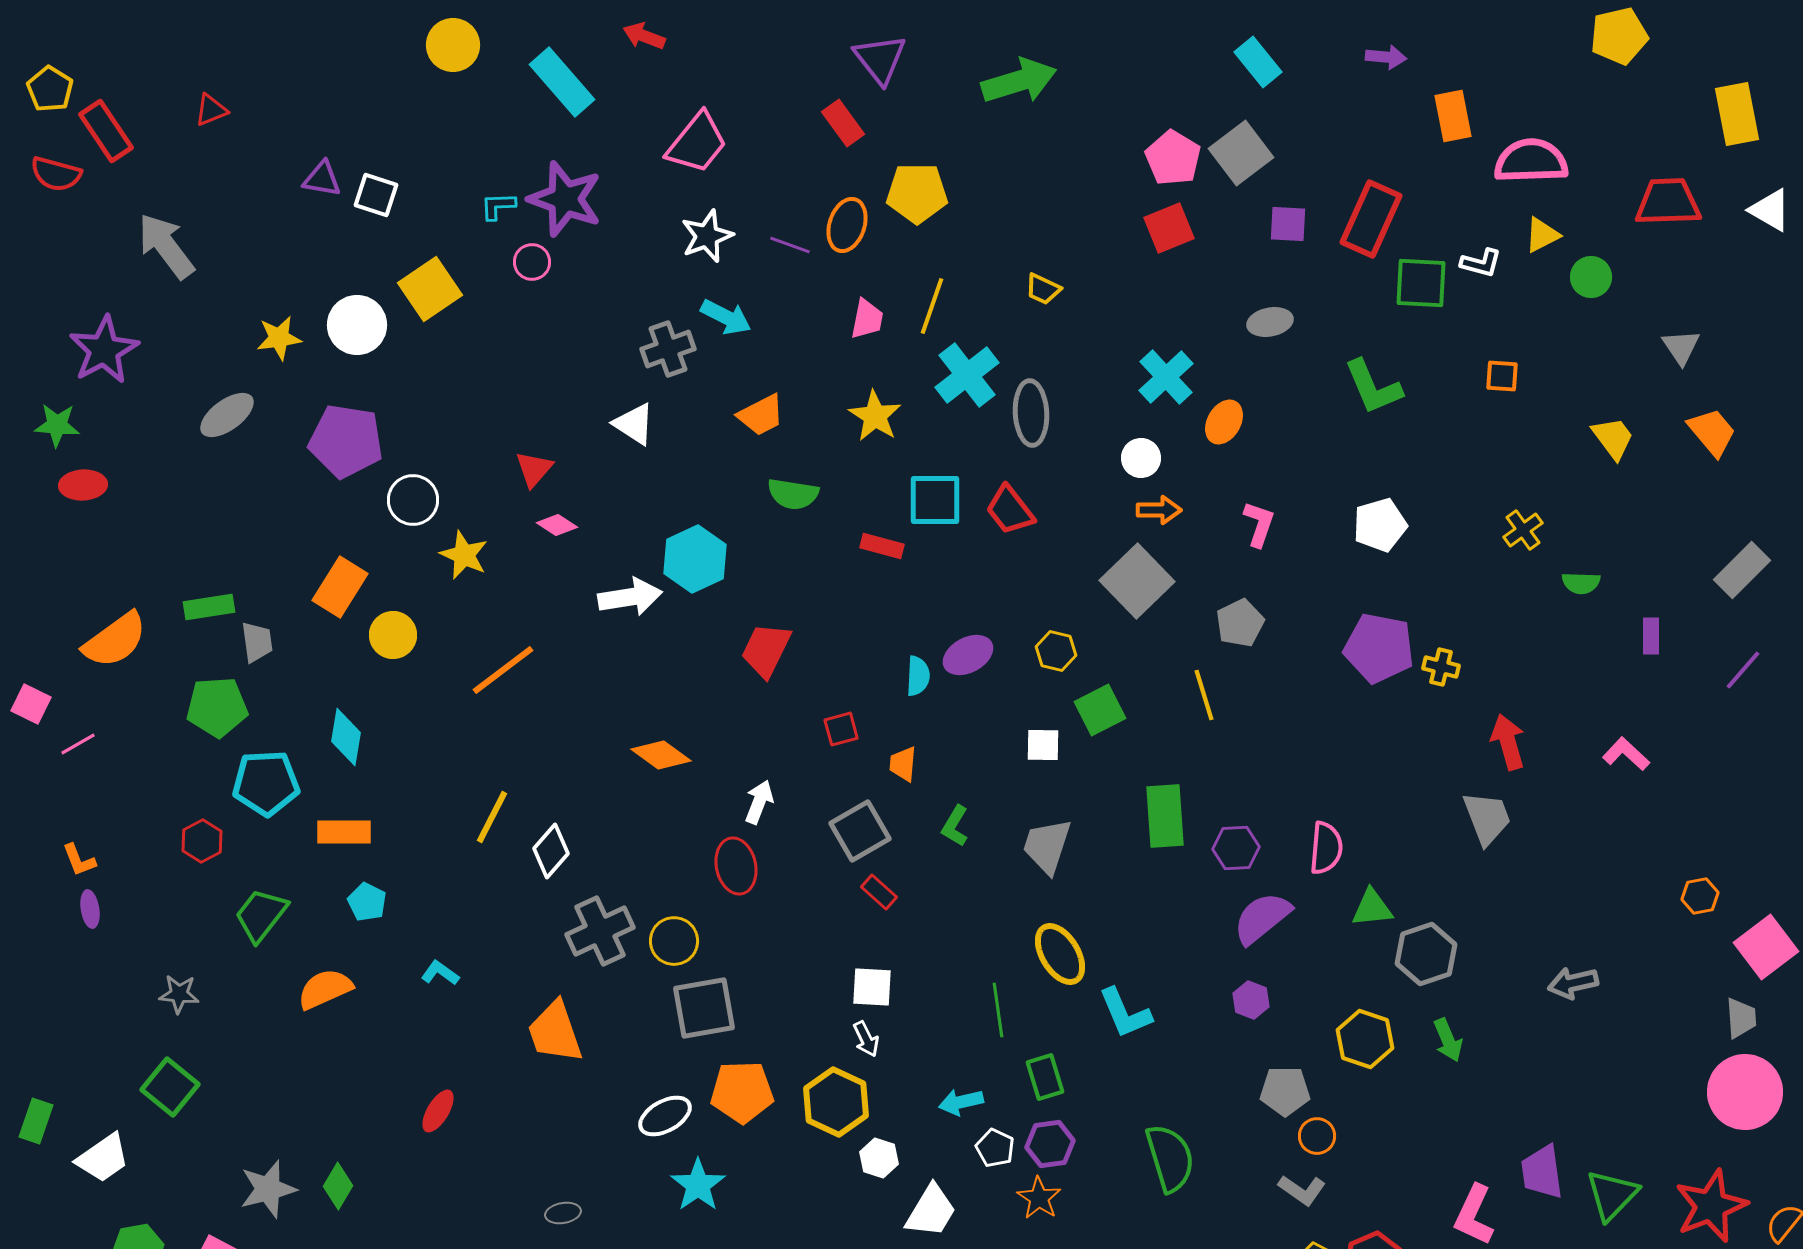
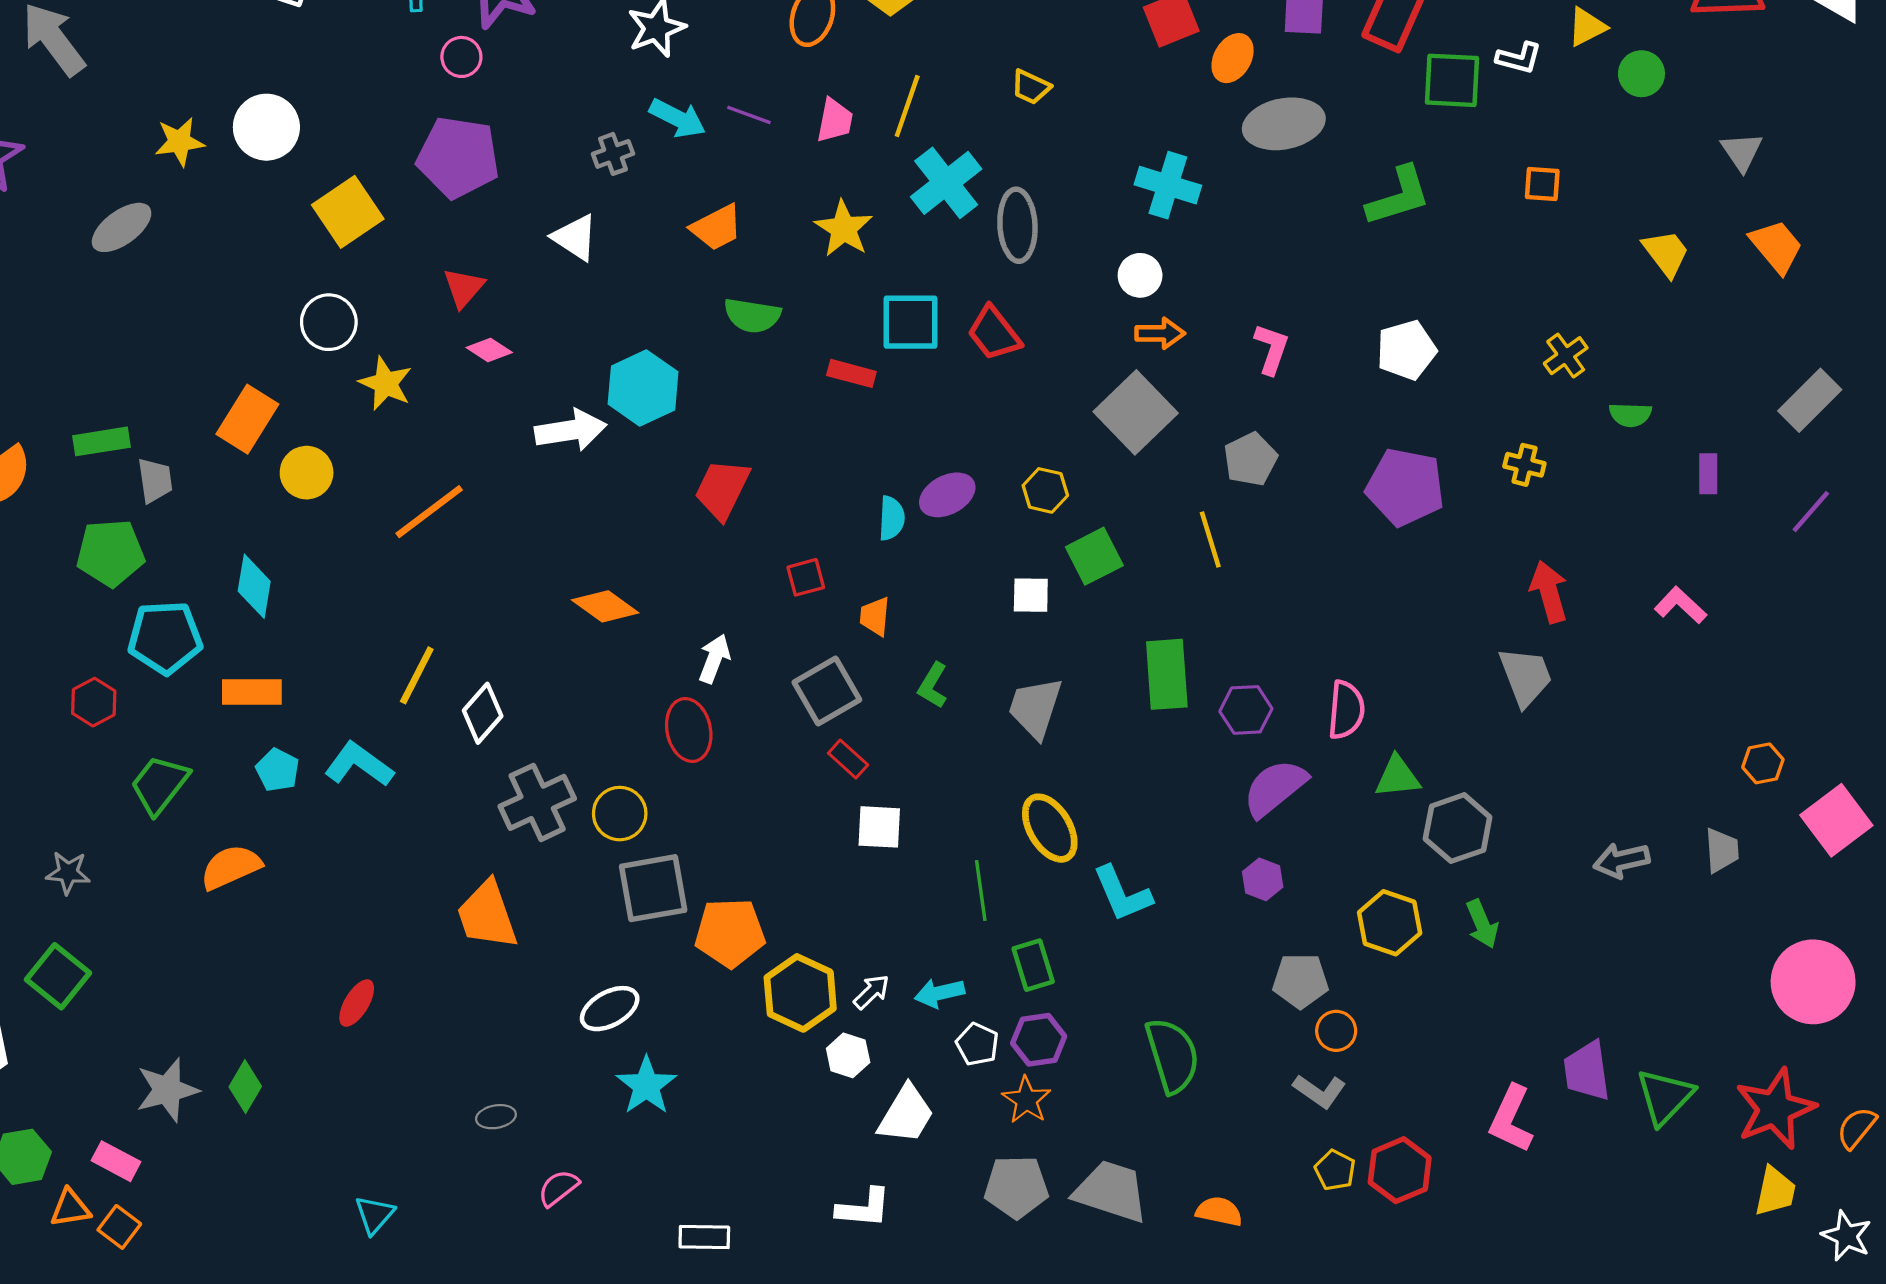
purple line: (790, 245) -> (749, 115), moved
yellow square: (430, 289) -> (348, 212), moved
gray ellipse: (1270, 322) -> (1284, 124), size x1.6
gray cross: (668, 349) -> (613, 154), size x0.7
cyan cross: (1166, 377) -> (1168, 185), turned -30
green L-shape: (1373, 387) -> (1399, 196), turned -84
orange ellipse: (1224, 422) -> (1233, 58), moved
purple pentagon: (346, 441) -> (458, 157), moved
yellow cross: (1441, 667) -> (1524, 465), moved
cyan L-shape: (440, 973) -> (359, 765), moved, size x1.6
white square: (872, 987) -> (879, 827), moved
gray trapezoid: (1741, 1018) -> (1722, 850), moved
white arrow: (866, 1039) -> (871, 992), moved, turned -108
orange pentagon: (742, 1092) -> (730, 933), moved

